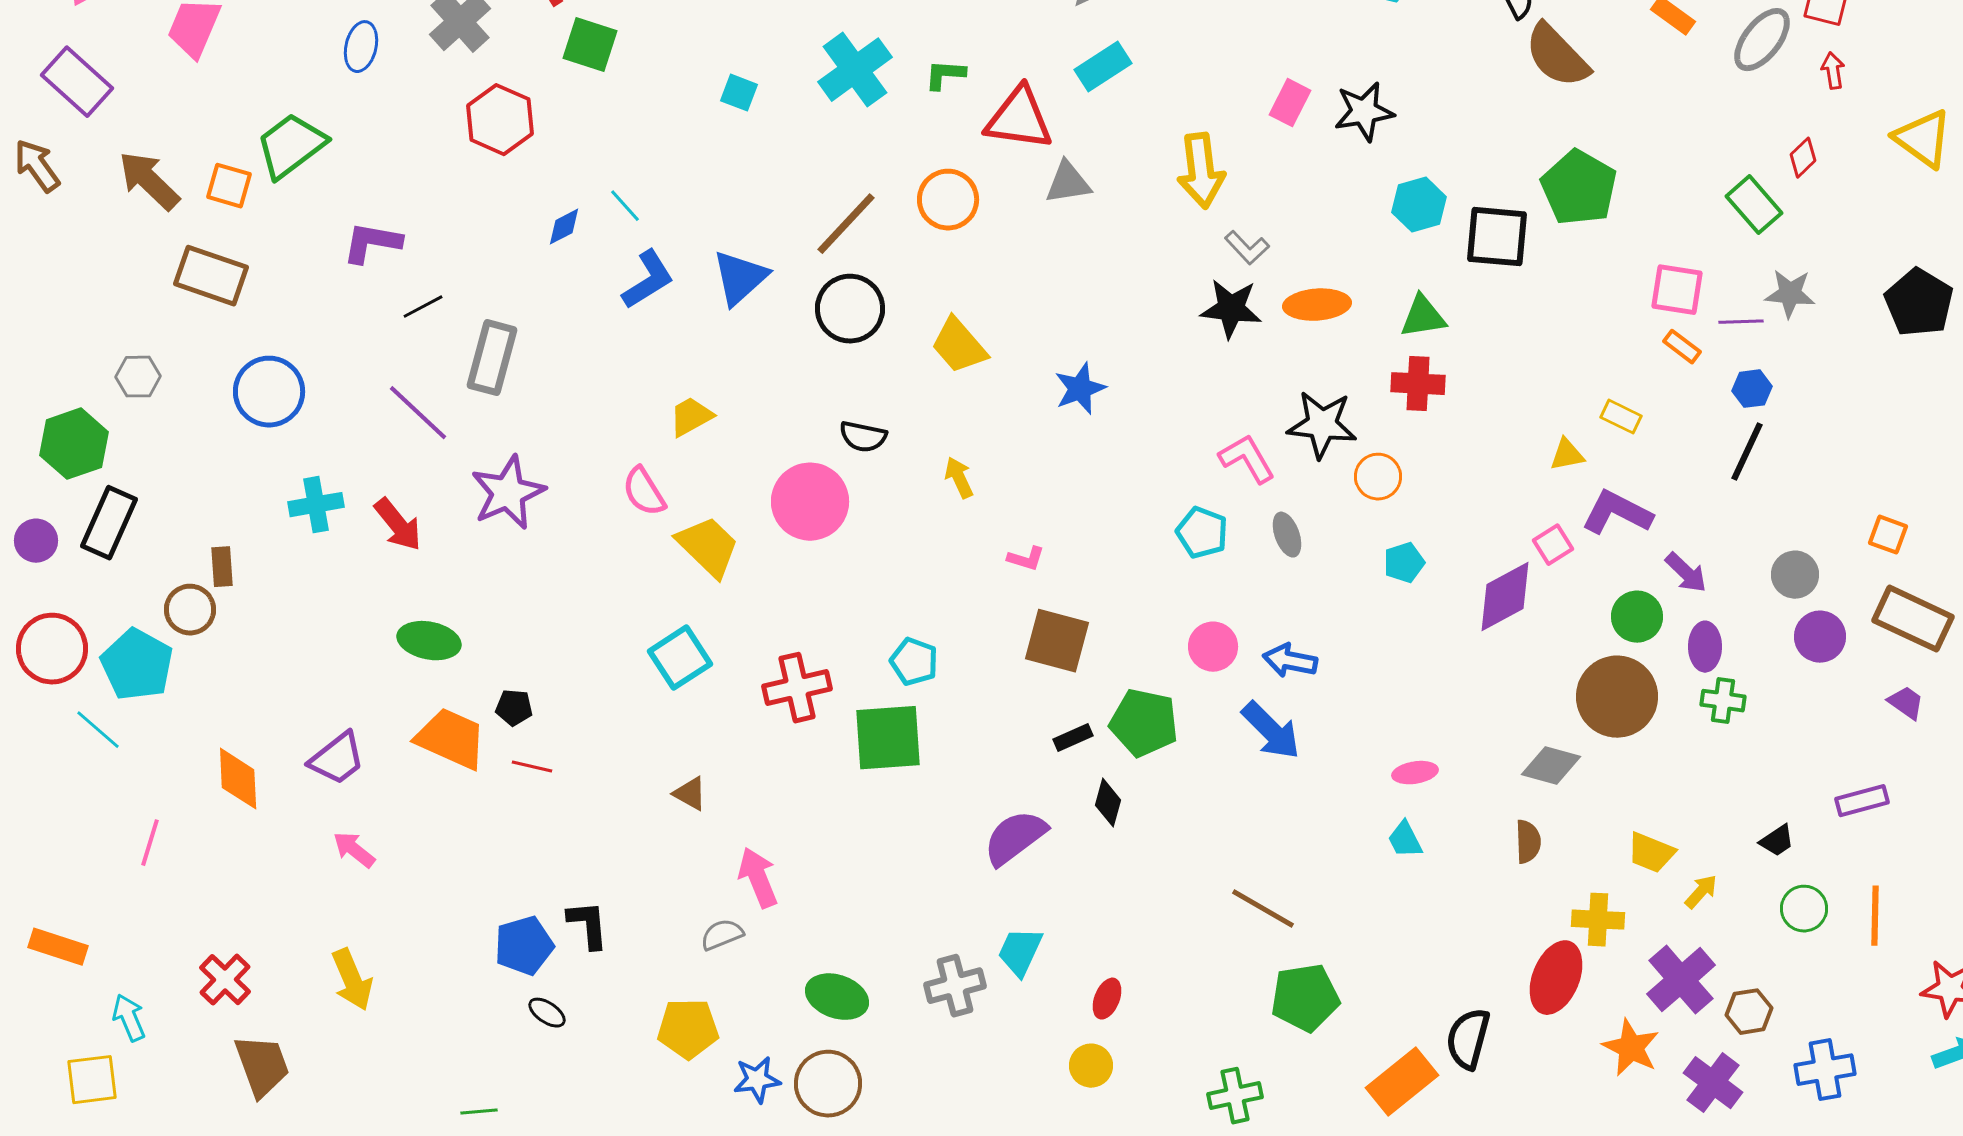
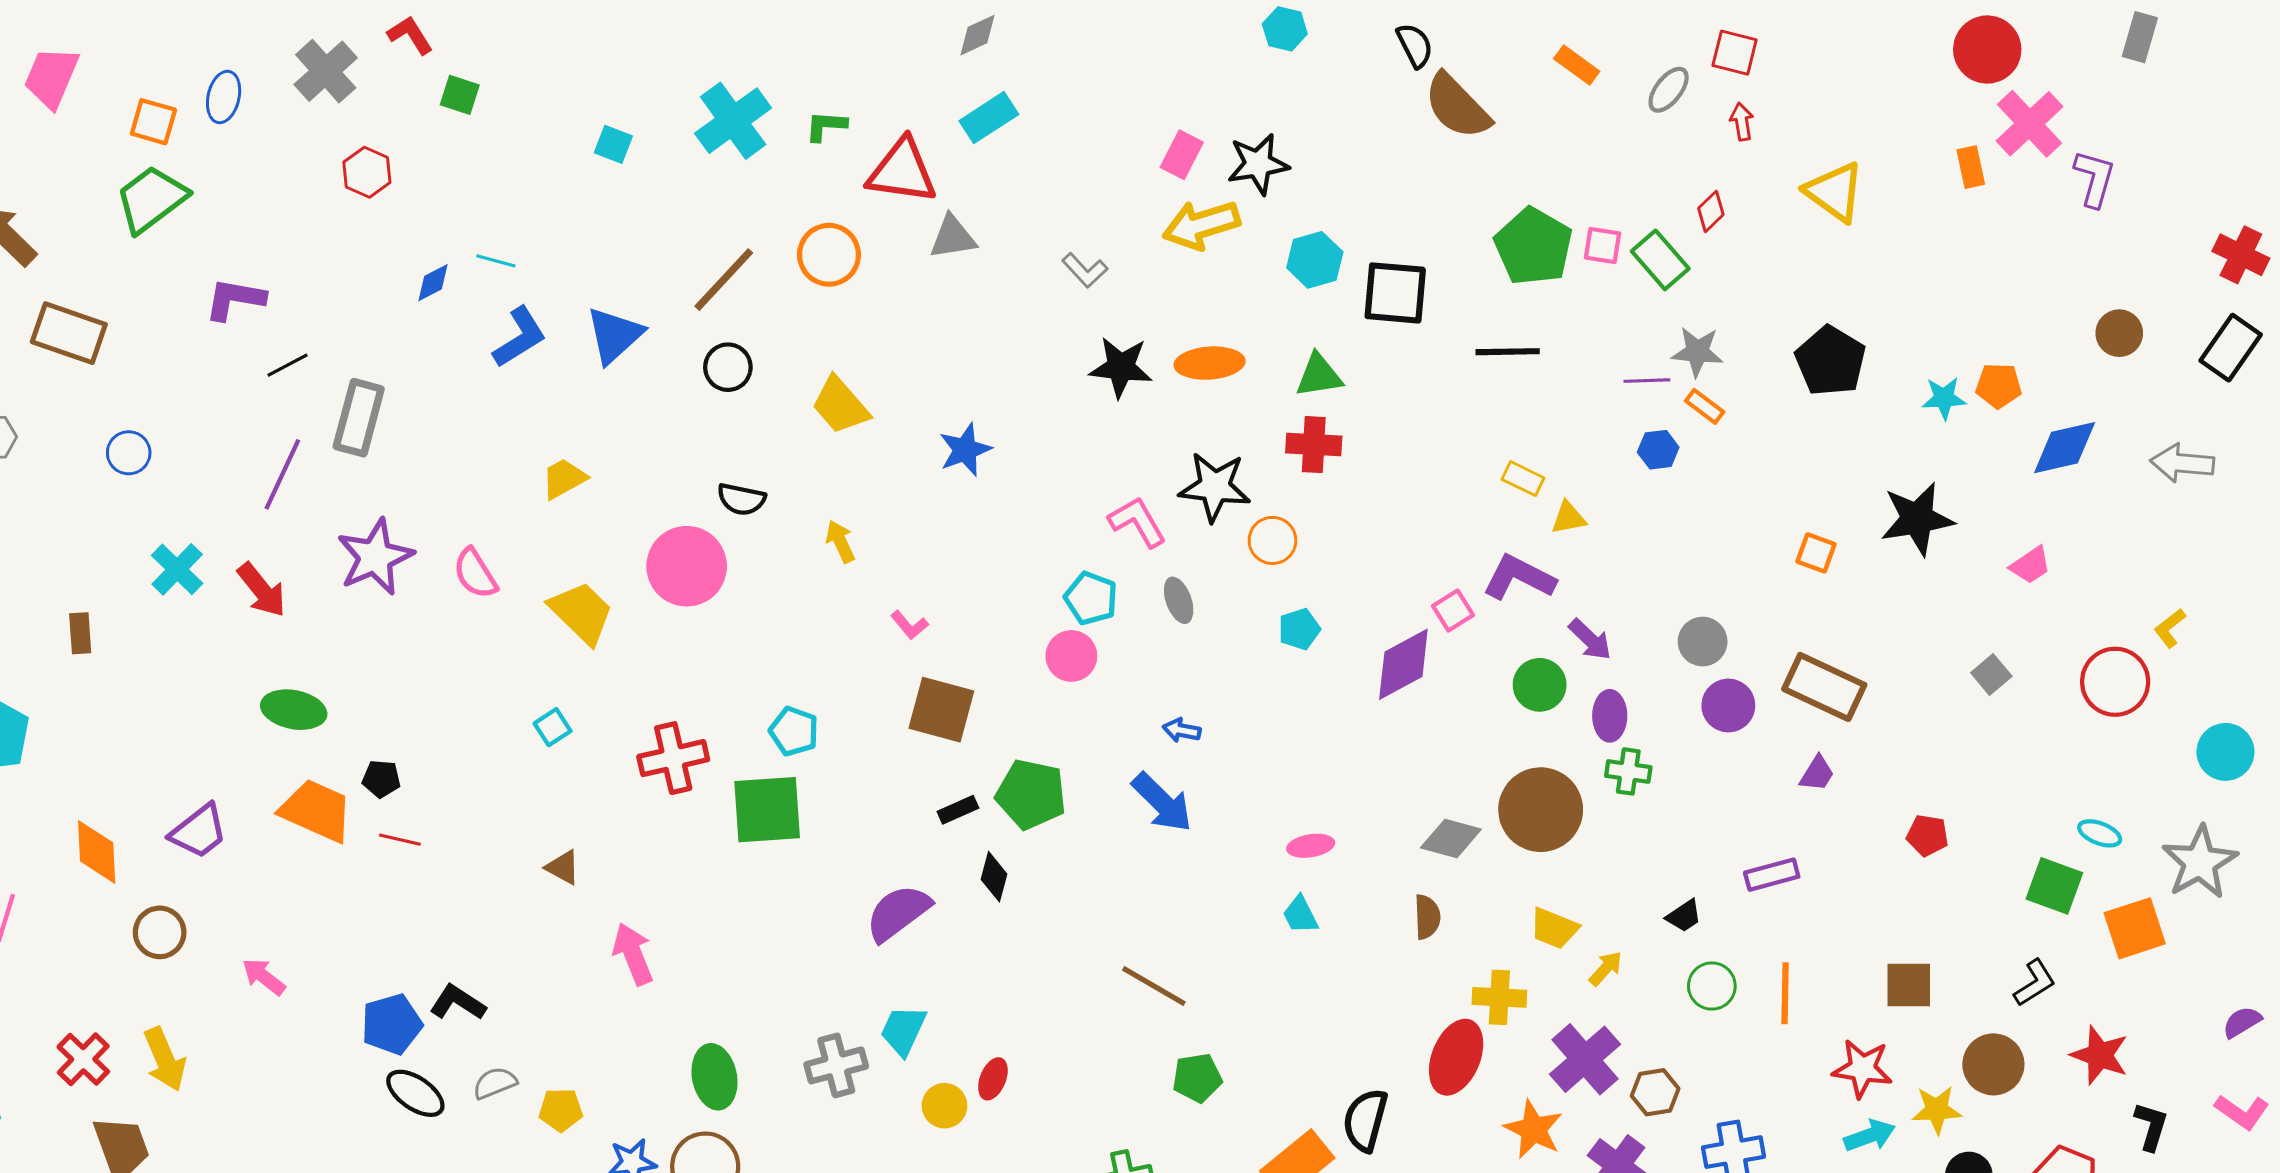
gray ellipse: (1762, 40) -> (1669, 90), size x0.7
green square: (590, 45) -> (460, 95), size x0.7
red hexagon: (500, 120) -> (367, 172), size x0.7
yellow arrow: (1201, 171) -> (1201, 225), moved, turned 80
orange square: (229, 186) -> (153, 122), moved
green pentagon: (1579, 188) -> (1533, 247), moved
cyan line: (625, 206) -> (496, 261), turned -33
gray L-shape: (1247, 248) -> (1085, 270), moved
pink square: (1677, 290) -> (1603, 245), moved, size x0.7
black circle: (850, 309) -> (728, 367), size x0.7
orange rectangle: (1682, 347) -> (1705, 406), moved
blue circle: (269, 392) -> (129, 453), size x0.6
purple line: (418, 413) -> (282, 474), turned 72
black line: (1747, 452) -> (1508, 352), moved, turned 64
yellow triangle: (1567, 455) -> (1568, 518), moved
pink semicircle: (644, 492) -> (475, 573), moved
cyan cross: (316, 505) -> (177, 569), turned -36
orange square: (1888, 535) -> (1816, 553), moved
pink L-shape: (1026, 559) -> (909, 625), turned 33
brown circle: (190, 610) -> (160, 932), moved
pink circle: (1213, 647) -> (1071, 656), moved
cyan square: (680, 658) -> (553, 727), size x0.6
blue arrow: (1290, 661) -> (1182, 730), size x0.7
brown circle: (1617, 697) -> (1541, 810), moved
purple trapezoid: (1906, 703) -> (1817, 774), turned 87
pink arrow: (354, 850) -> (264, 977), moved
black L-shape: (588, 925) -> (458, 1003), turned -52
gray semicircle: (722, 935) -> (495, 1083), moved
yellow arrow: (352, 980) -> (165, 1059), moved
green ellipse: (837, 997) -> (714, 1077), turned 60
green pentagon: (1305, 998) -> (1197, 1078), size x0.7
black ellipse: (547, 1013) -> (415, 1093), size x1.5
yellow pentagon: (688, 1029) -> (561, 1110), size x0.7
yellow circle: (1091, 1066) -> (944, 1106), moved

